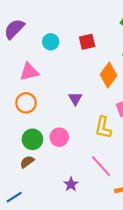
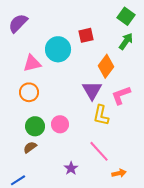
cyan circle: (51, 42) -> (58, 49), moved, size x1.6
purple triangle: (75, 99) -> (92, 90), moved, size x1.5

